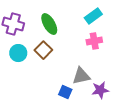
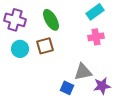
brown square: (43, 50) -> (45, 46), turned 30

